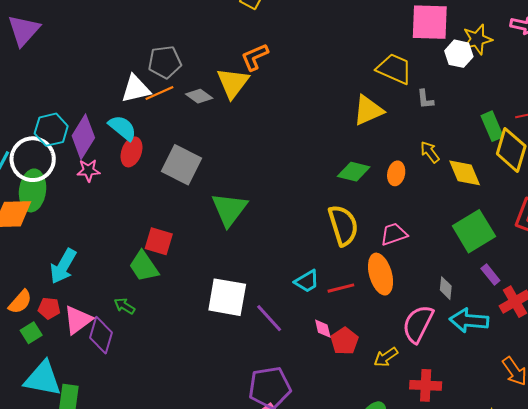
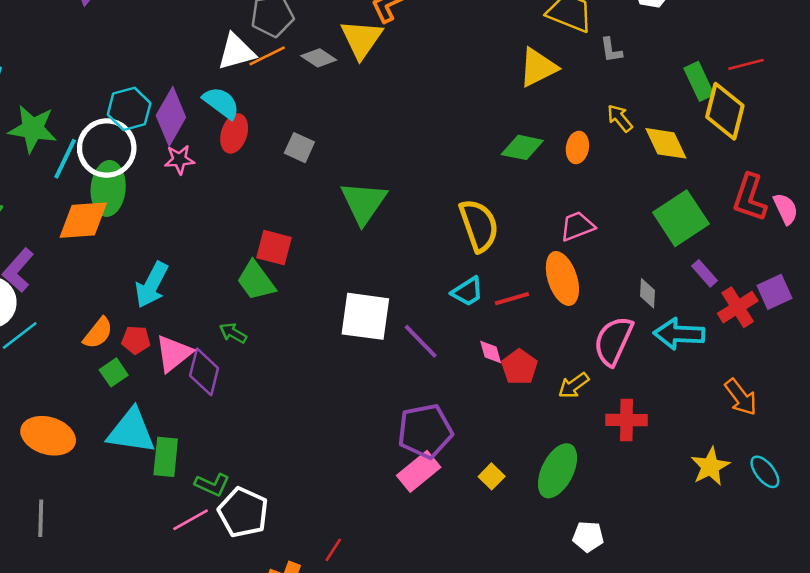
gray square: (181, 165) -> (299, 148), size x0.6
yellow semicircle: (343, 225) -> (479, 225), moved

